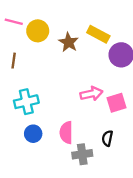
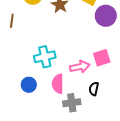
pink arrow: (91, 94) -> (80, 67), moved
cyan cross: (26, 102) -> (45, 57), moved

